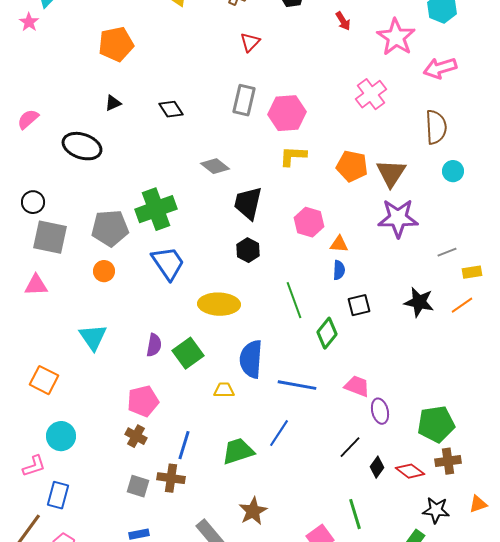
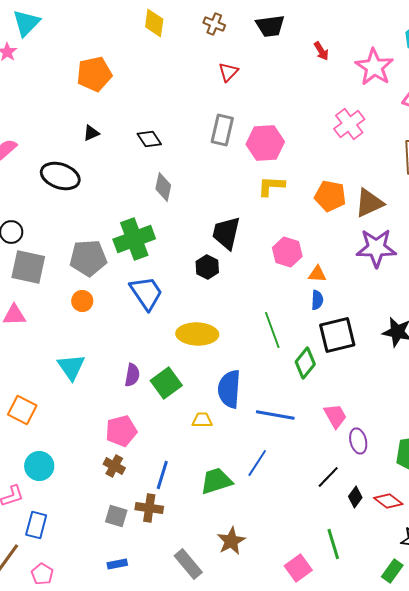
gray diamond: (215, 166) -> (163, 187), moved, turned 64
brown triangle: (391, 173) -> (369, 203), turned 32
black hexagon: (248, 250) -> (207, 267), moved
black square: (359, 305) -> (337, 335), size x1.6
pink trapezoid: (357, 386) -> (335, 416), turned 40

